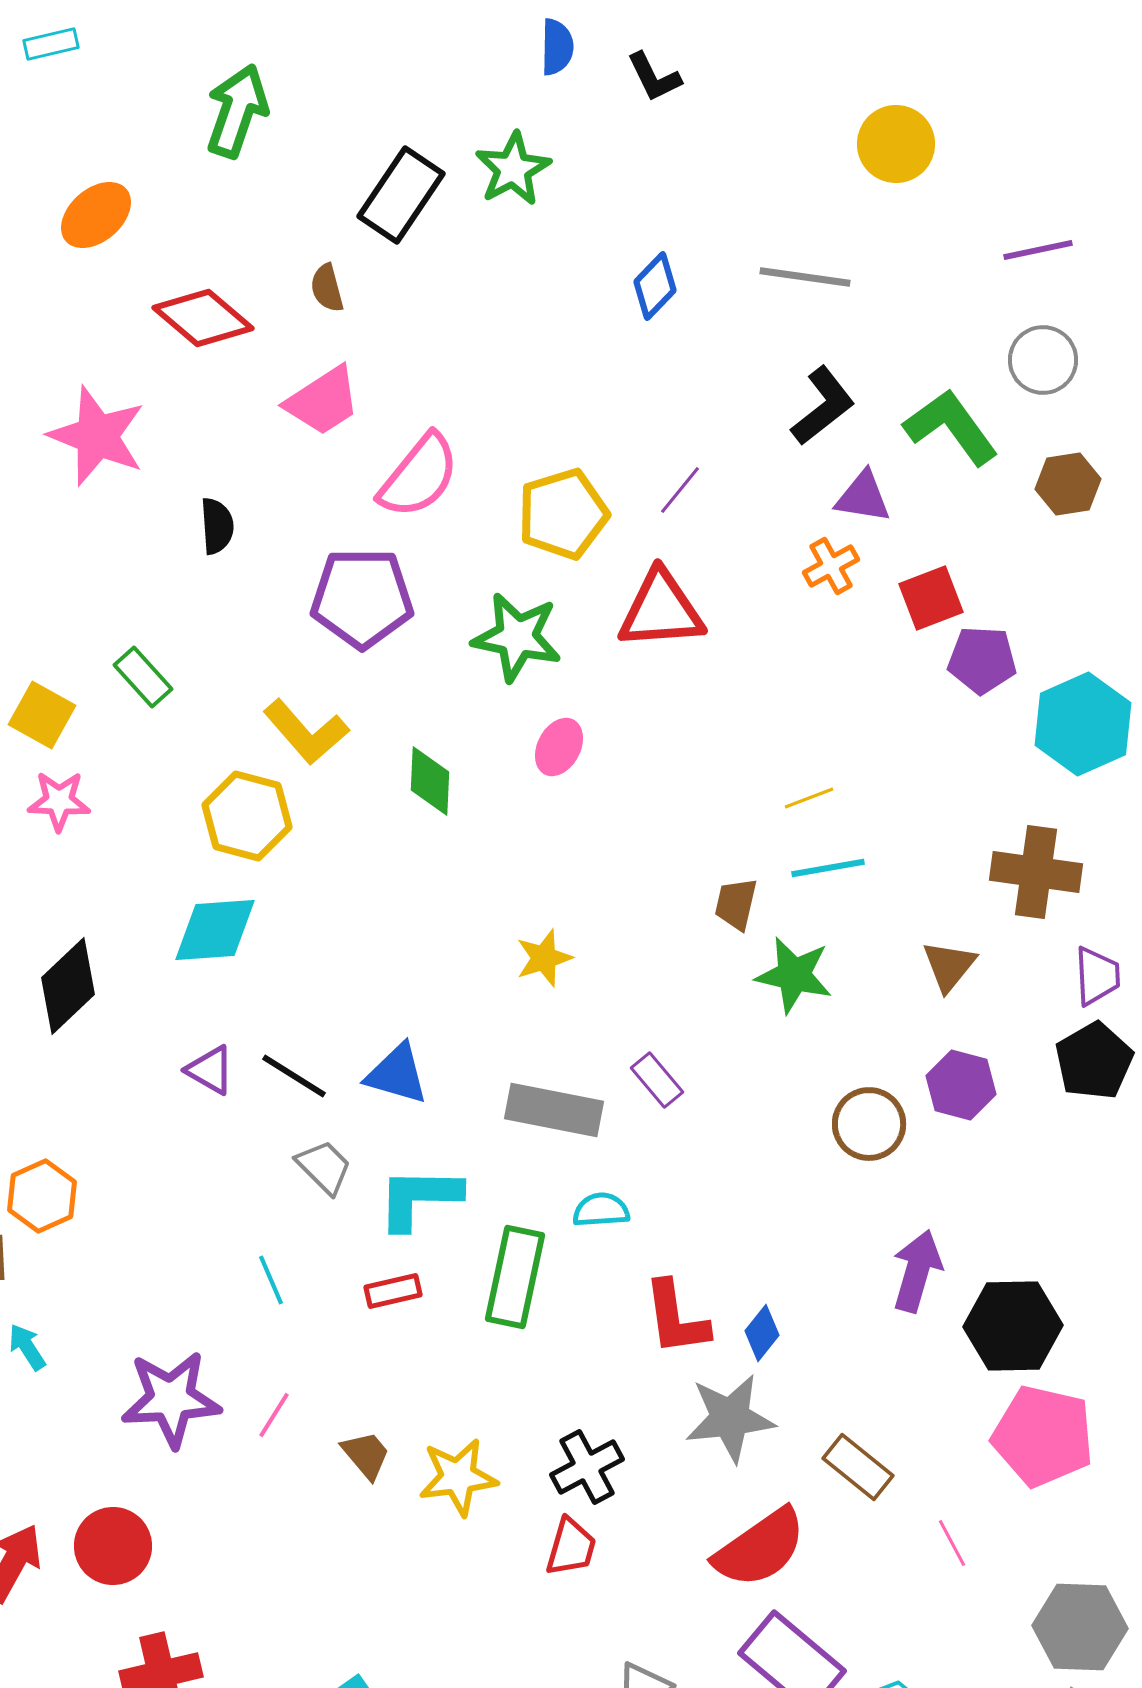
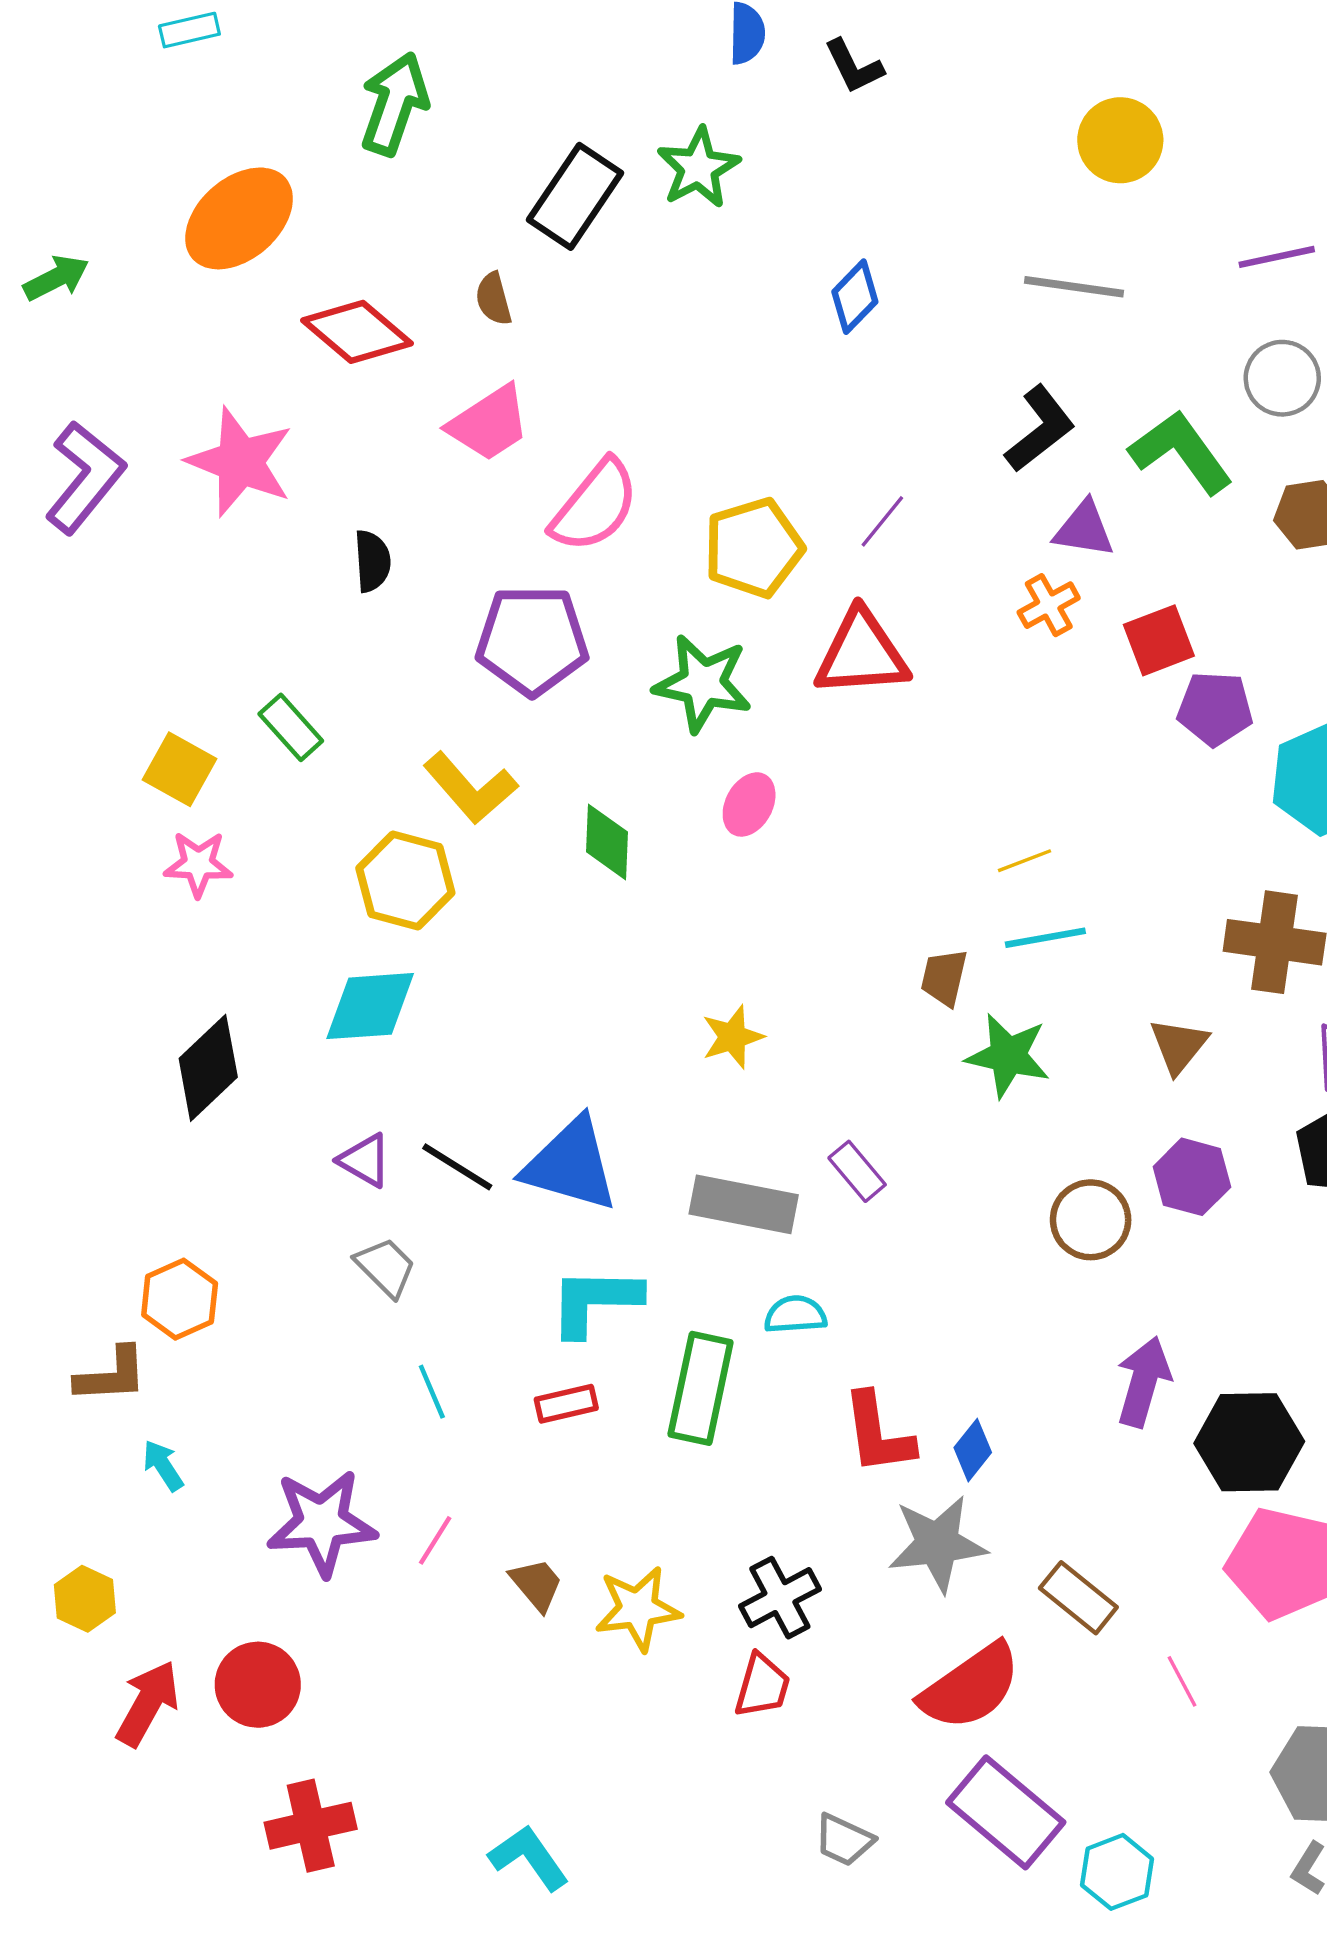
orange ellipse: (96, 215) -> (239, 218), size x1.4
gray line: (805, 277) -> (1074, 287), moved
blue triangle: (397, 1074) -> (571, 1165), size x1.4
gray trapezoid: (324, 1167) -> (386, 1267), moved

